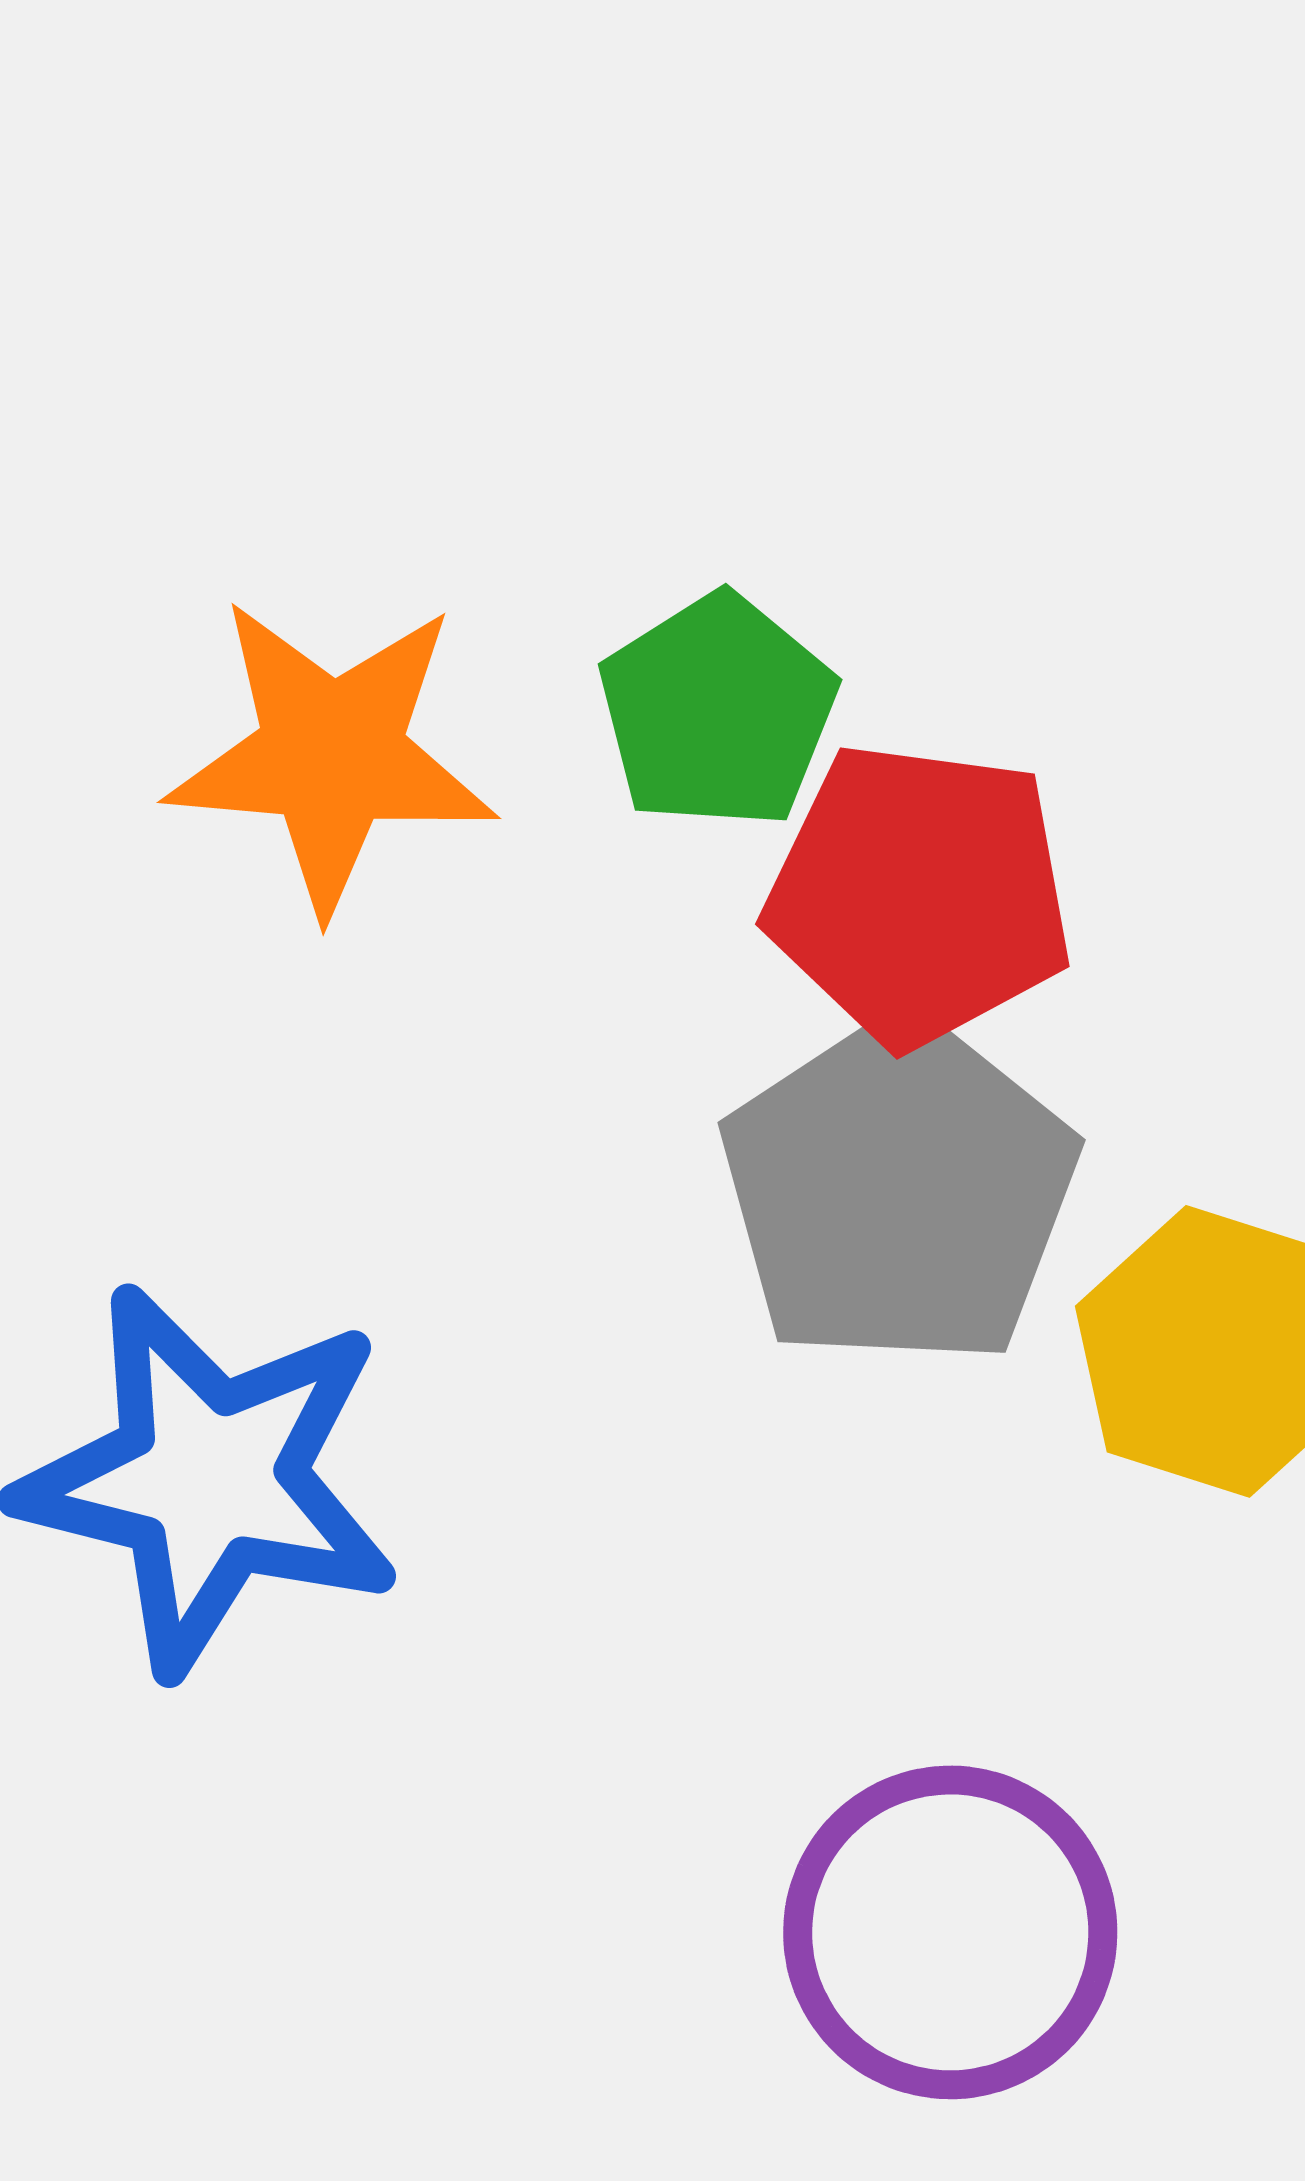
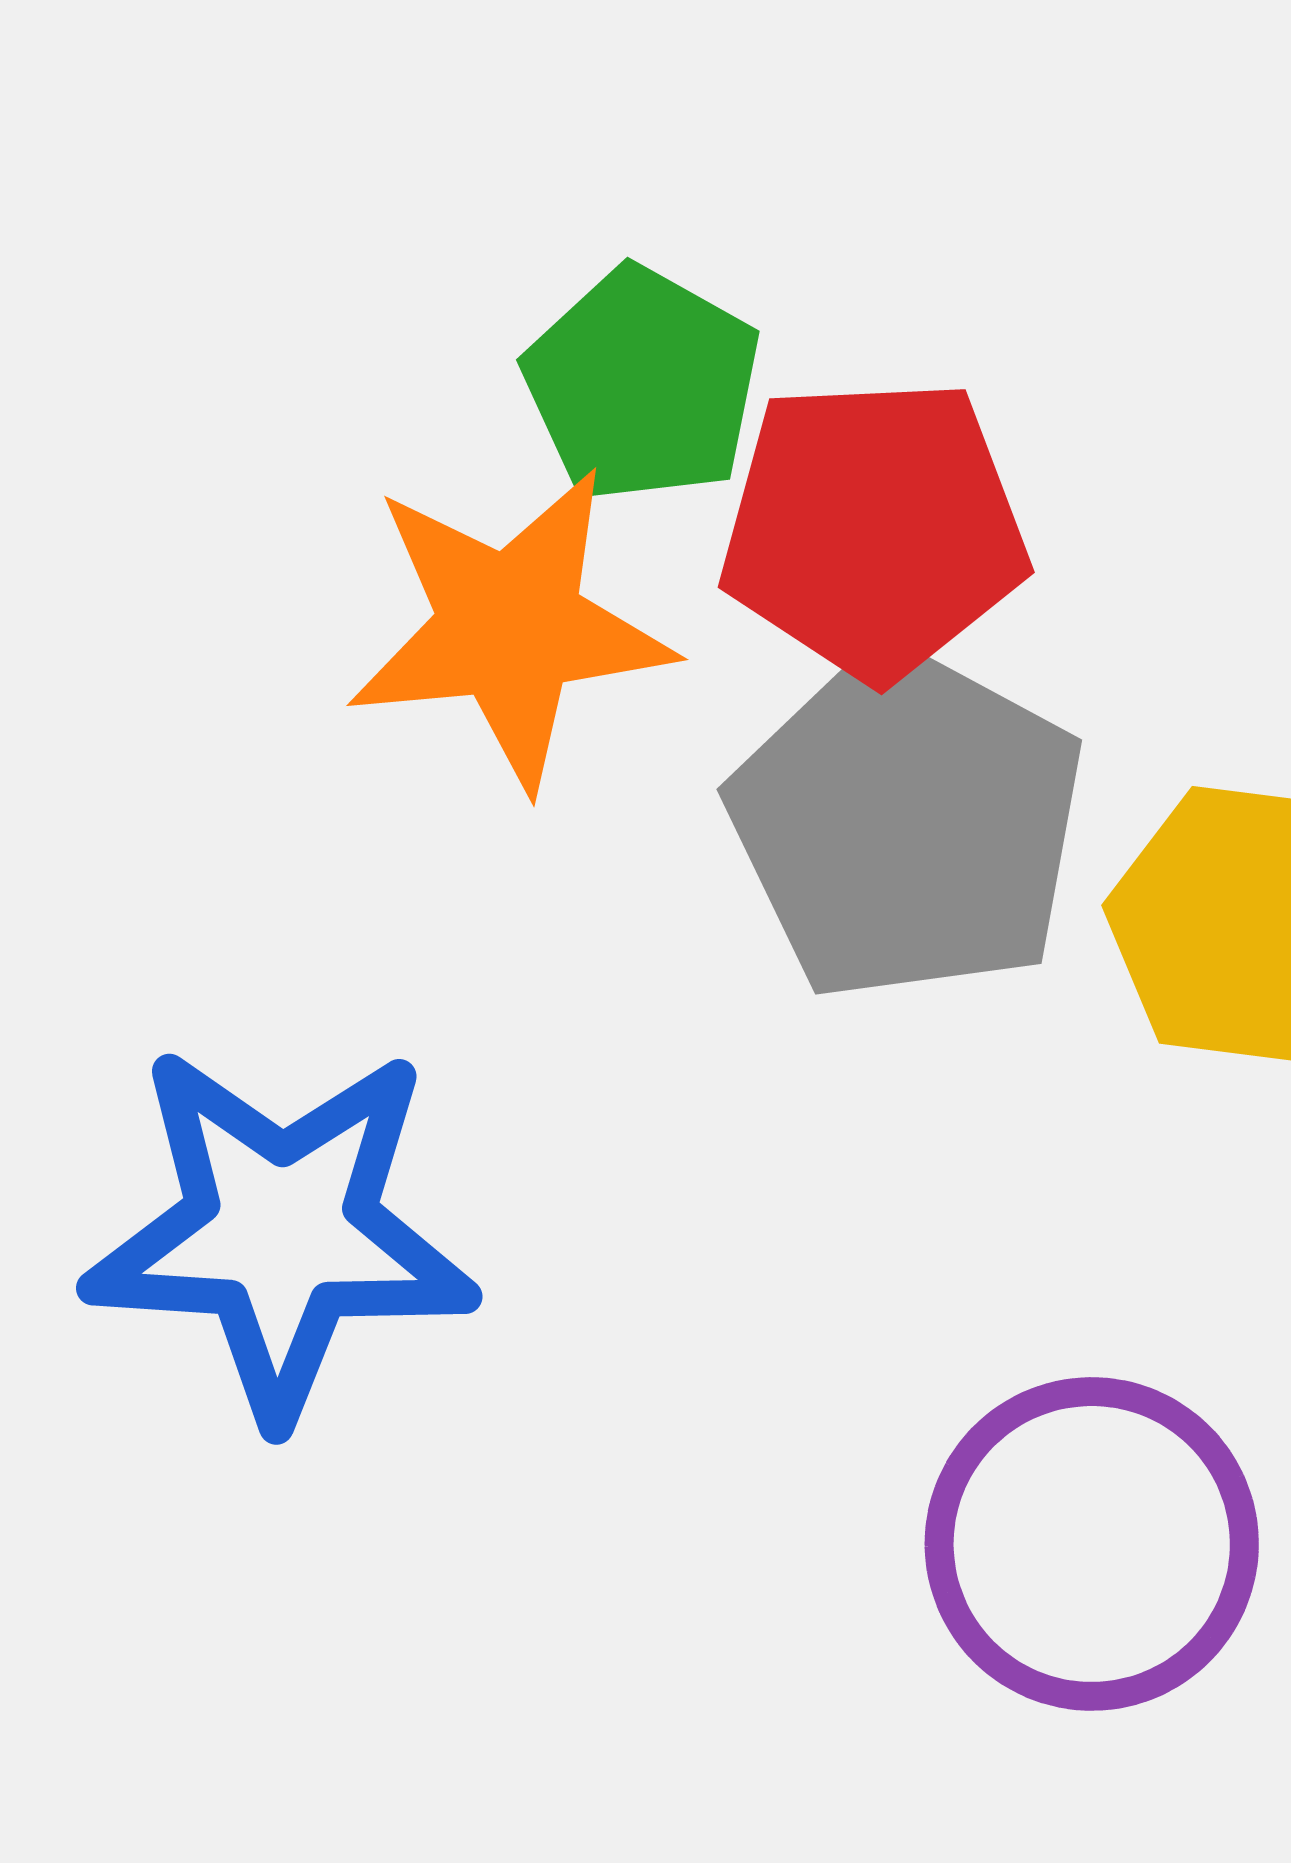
orange star: (332, 755) -> (510, 627), moved

